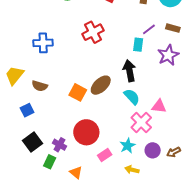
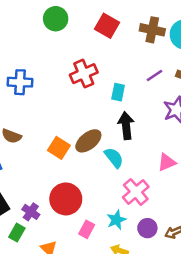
cyan rectangle: (138, 45) -> (118, 92), moved
cyan semicircle: (132, 97) -> (114, 158), moved
pink triangle: (159, 106) -> (167, 162), moved, turned -35
pink rectangle: (105, 155) -> (87, 229), turned -32

